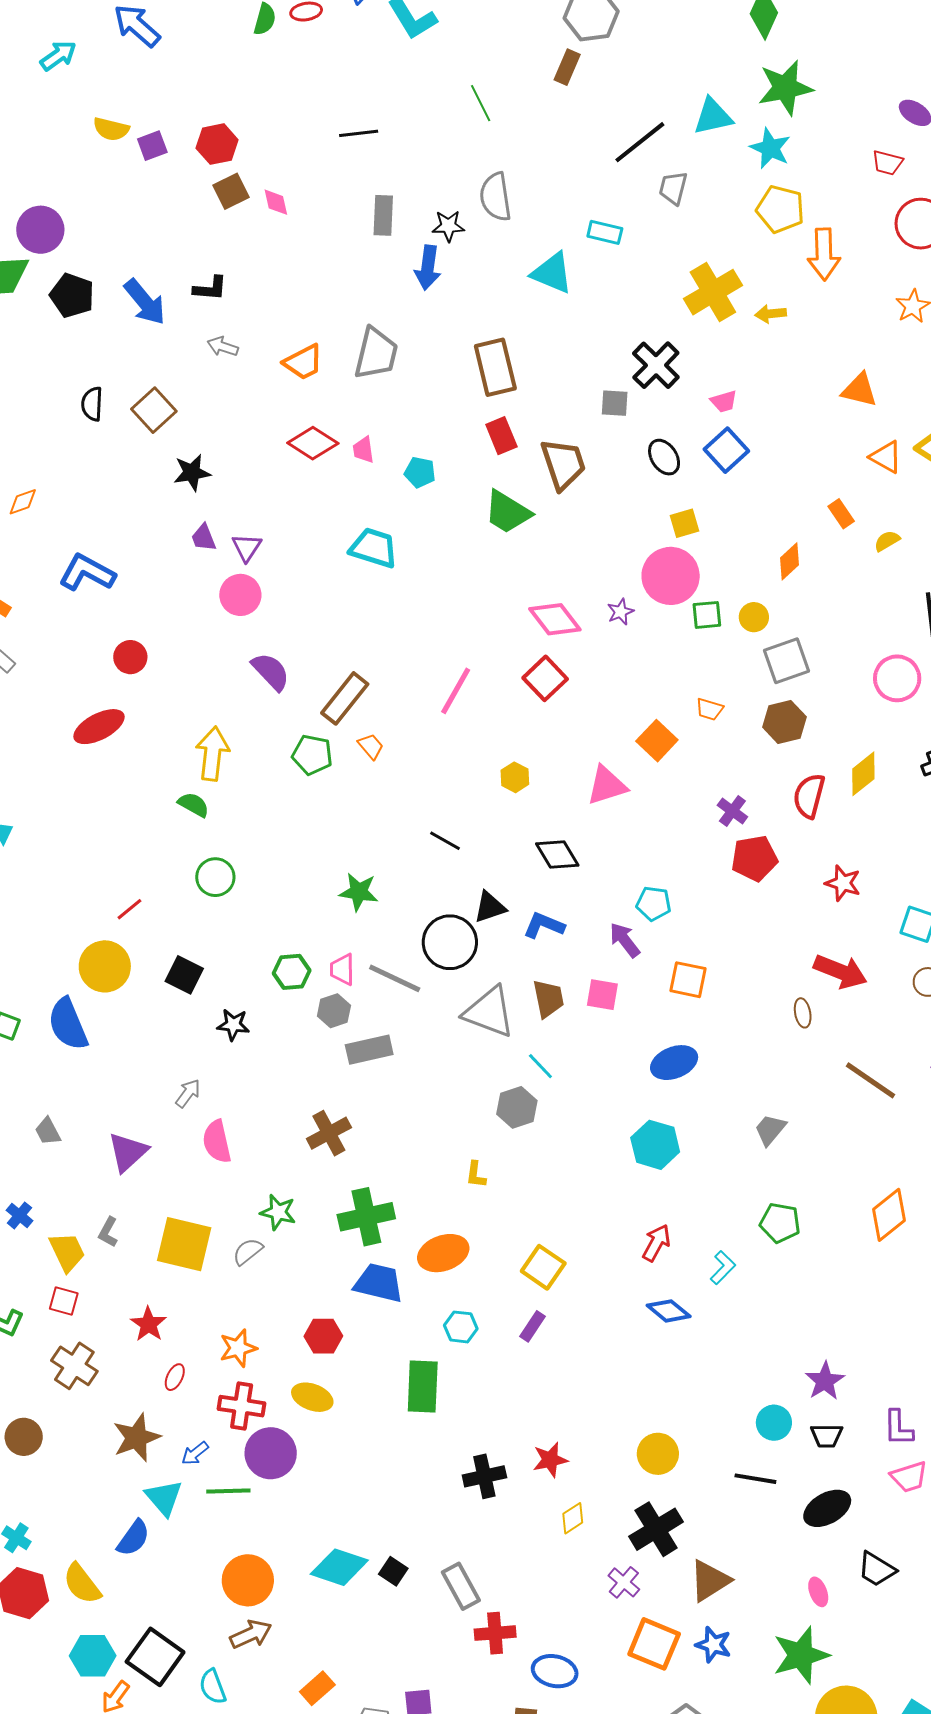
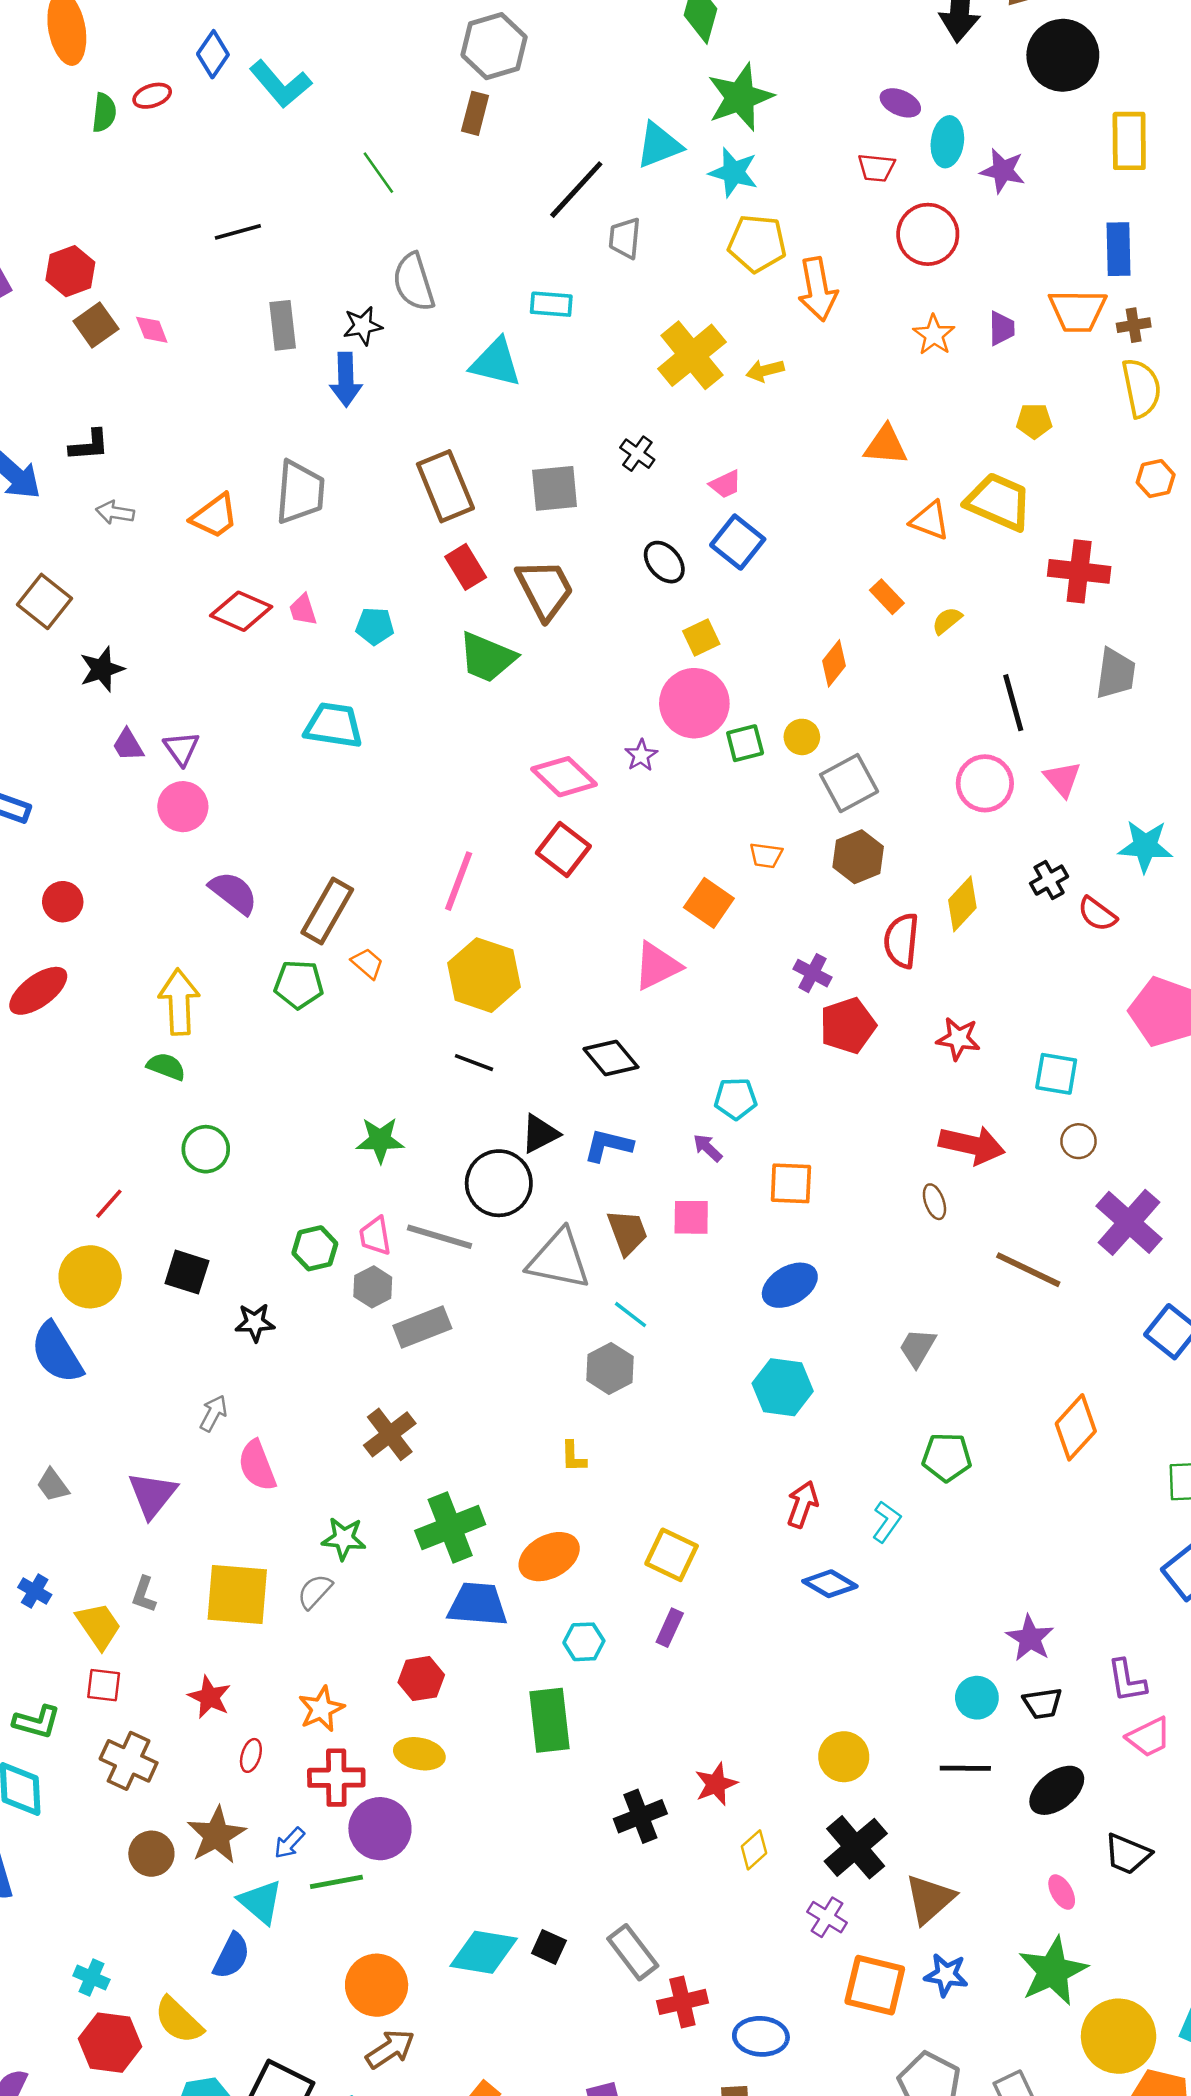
black cross: (656, 365) -> (637, 454), size x0.6
gray square: (615, 403) -> (555, 488), moved, size x1.4
yellow hexagon: (515, 777) -> (484, 975), moved, size x2.0
purple arrow: (625, 940) -> (708, 1148), size x0.7
brown circle: (24, 1437) -> (151, 1854), moved

